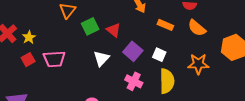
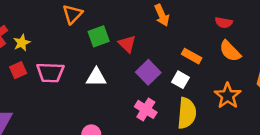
orange rectangle: (165, 25) -> (192, 56), moved
white triangle: (101, 58) -> (96, 77), moved, turned 42
orange star: (198, 64) -> (228, 96), turned 30

